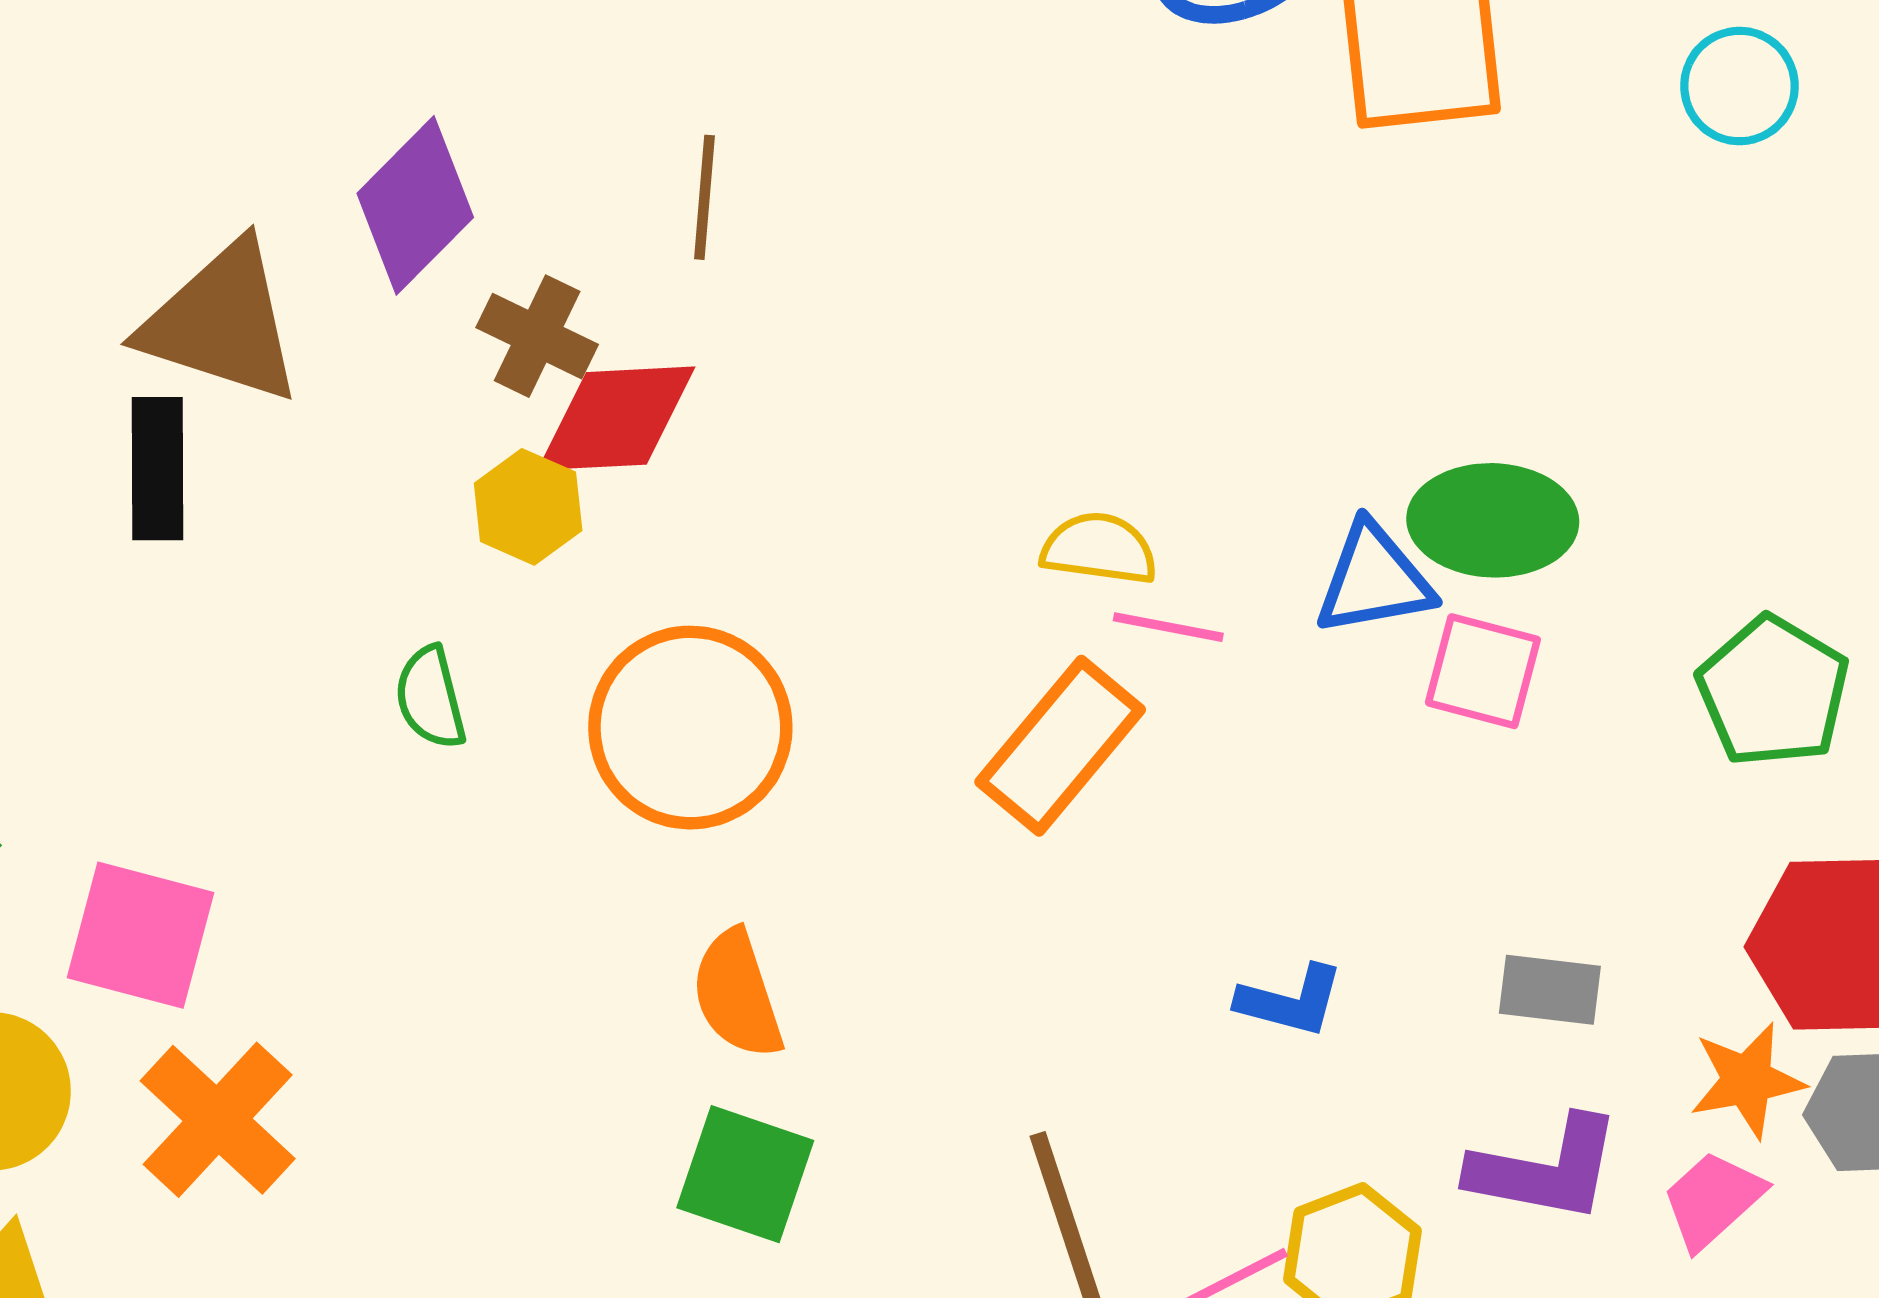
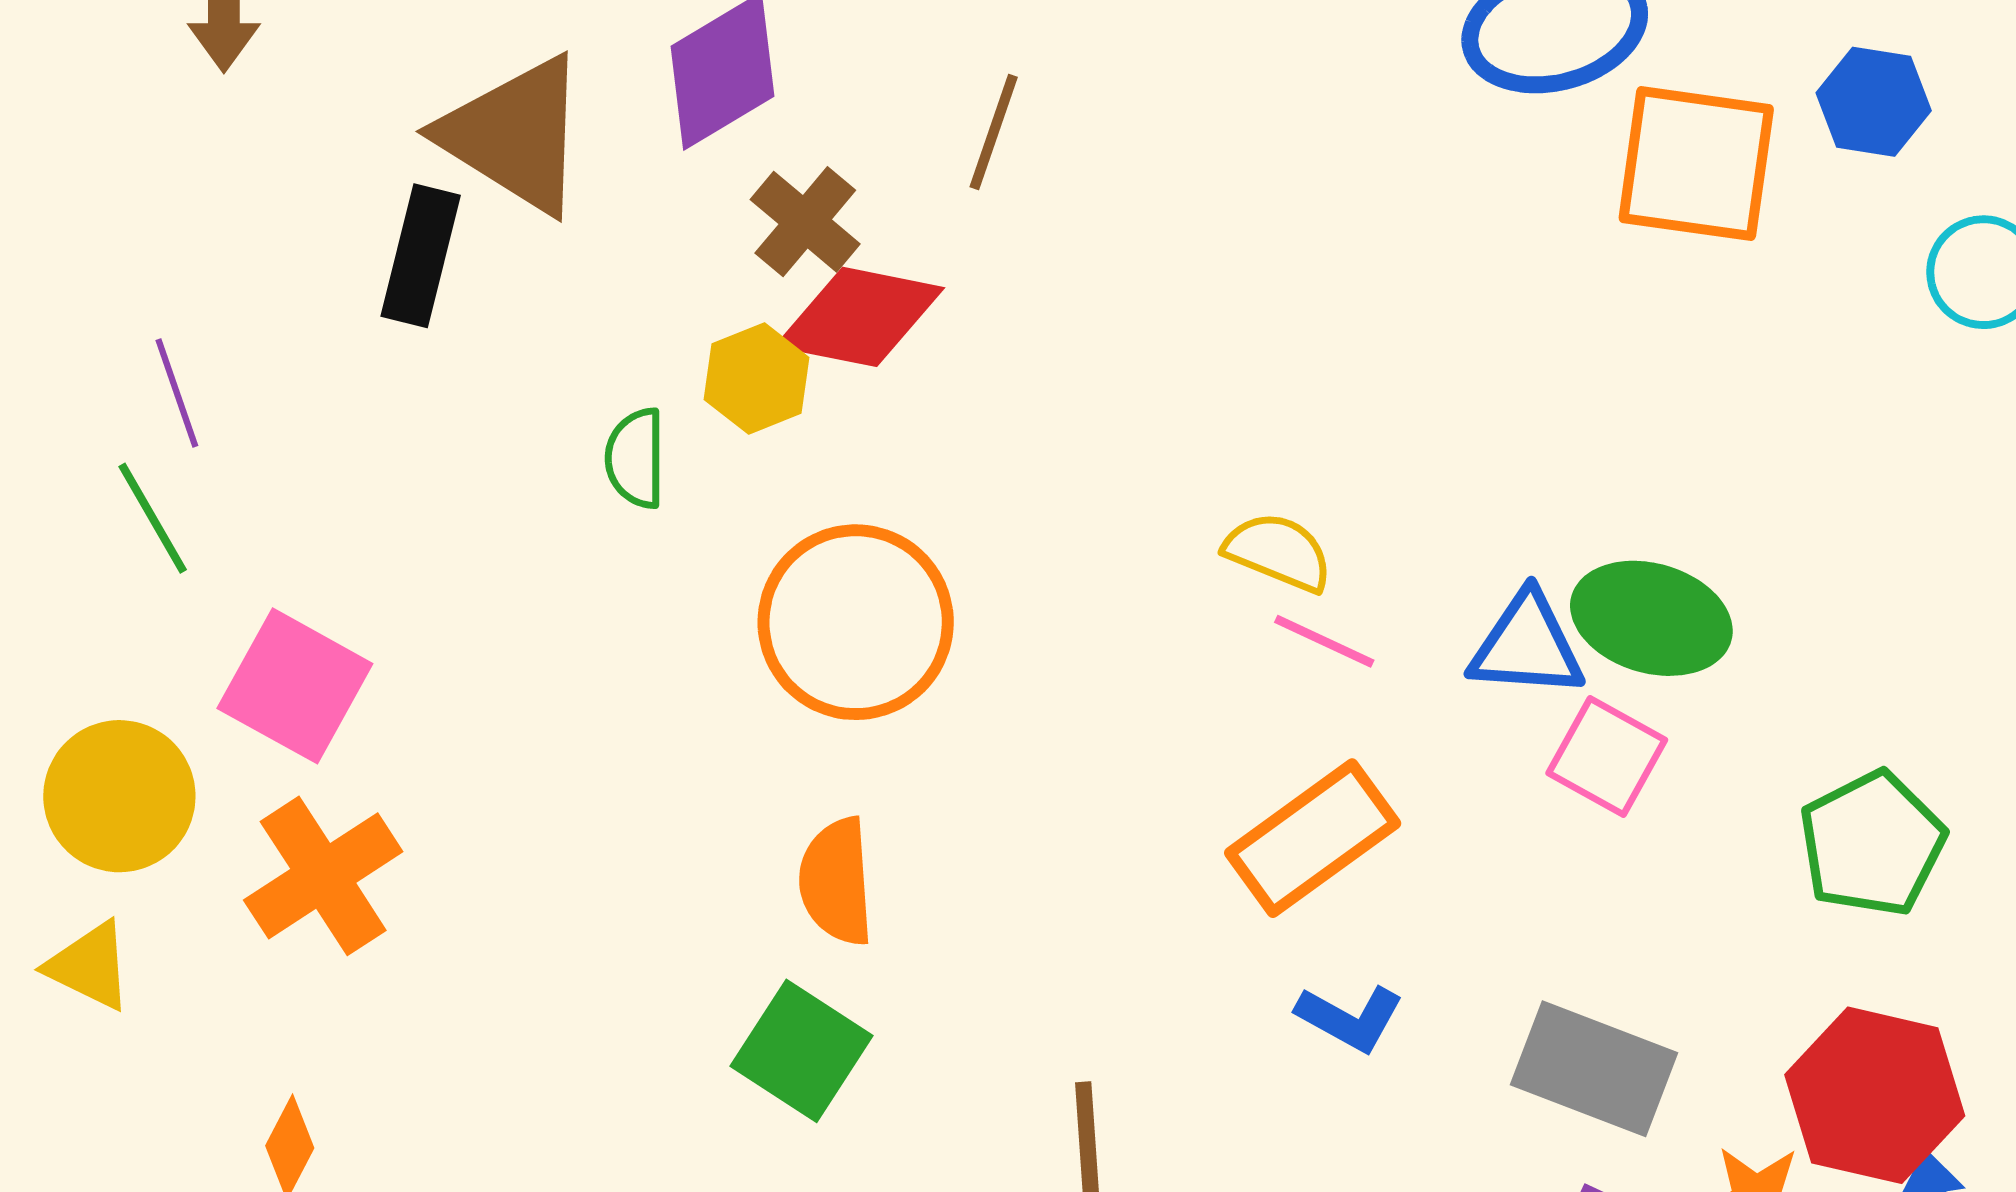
green semicircle: (430, 698) -> (636, 458), moved
orange rectangle: (1060, 746) -> (1313, 838), moved
gray rectangle: (1550, 990) -> (1594, 1069), size x1.6

